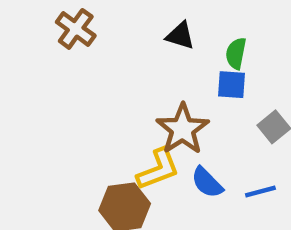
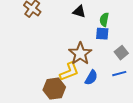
blue semicircle: (207, 183) -> (91, 78), turned -105
blue line: (260, 191) -> (119, 74), moved

